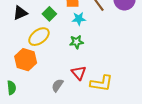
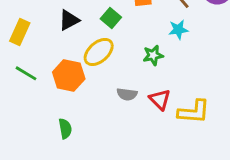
cyan star: (79, 19) -> (178, 30), moved
orange hexagon: (26, 60) -> (69, 75), moved
gray semicircle: (57, 85) -> (127, 94), moved, turned -112

